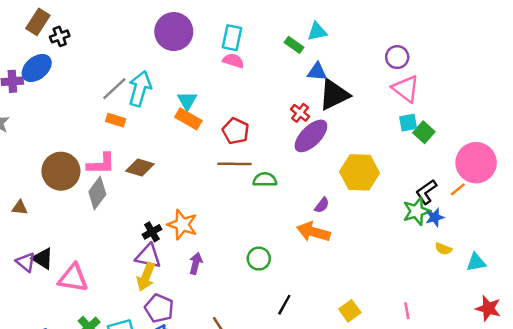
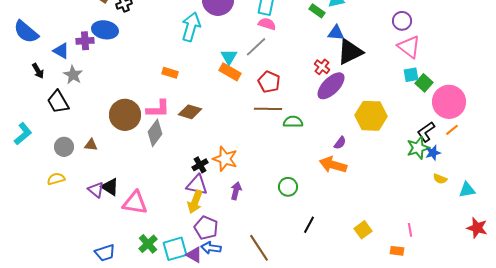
blue ellipse: (37, 68) -> (105, 30), turned 50
gray line: (114, 89) -> (256, 47), moved
cyan arrow: (140, 89) -> (191, 27), moved
pink circle: (476, 163) -> (449, 102), moved

